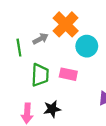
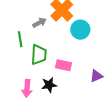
green line: (19, 48) -> (20, 39), moved
pink rectangle: (68, 74) -> (64, 65), moved

